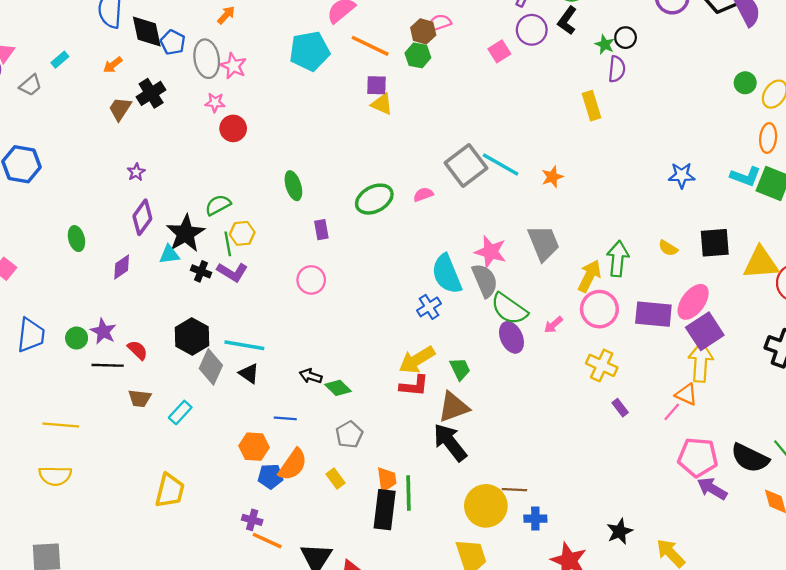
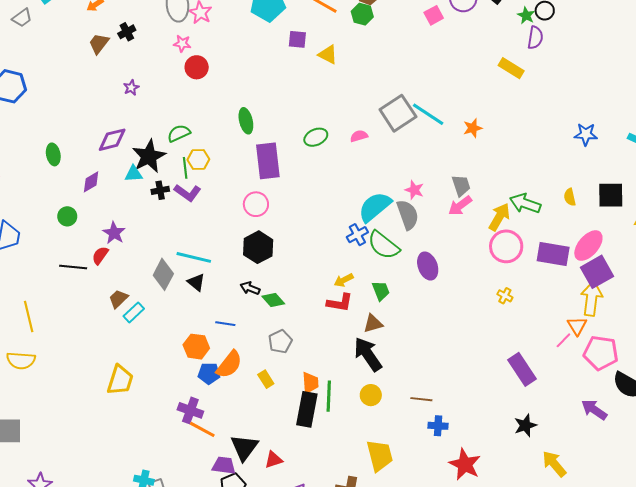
purple square: (376, 85) -> (297, 39), moved
black cross: (151, 93) -> (127, 32), size x0.7
yellow rectangle: (592, 106) -> (511, 68), turned -45
purple star: (136, 172) -> (131, 88), moved
green ellipse: (374, 199) -> (316, 137), size x0.7
purple diamond: (142, 217) -> (112, 140), turned 36
purple rectangle: (321, 230) -> (268, 161), size x2.0
gray trapezoid: (543, 243) -> (461, 185), size x0.7
yellow semicircle: (668, 248) -> (570, 197), turned 42
pink star: (491, 252) -> (414, 190), size x0.7
green arrow: (618, 259) -> (525, 203), turned -80
black cross: (201, 271) -> (160, 190), turned -36
cyan semicircle: (447, 274) -> (375, 207), turned 69
green semicircle: (509, 309) -> (383, 245), moved
pink arrow: (553, 325) -> (460, 206), moved, size x1.4
purple star: (103, 331) -> (114, 233), moved
black hexagon: (192, 336) -> (258, 247), moved
green circle: (77, 338) -> (67, 216), moved
red semicircle: (138, 350) -> (100, 255), turned -102
yellow arrow: (417, 360) -> (344, 280), size x0.6
yellow cross: (602, 365) -> (505, 296), size x0.6
orange triangle: (686, 394) -> (577, 326), turned 30
brown trapezoid: (140, 398) -> (118, 299), moved, turned 125
brown triangle: (453, 407) -> (373, 324), size x0.7
purple rectangle: (620, 408) -> (522, 369), moved, size x2.0
yellow line: (61, 425) -> (29, 317), turned 68
pink pentagon: (698, 457) -> (601, 353), moved
yellow circle: (486, 506) -> (371, 395), moved, size x0.6
purple cross: (252, 520) -> (190, 410), size x1.4
black star: (620, 531) -> (525, 425), moved

